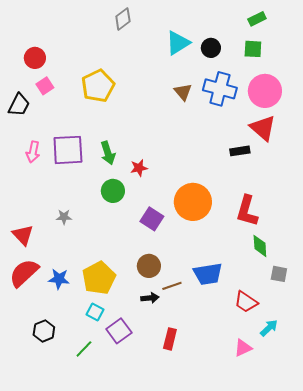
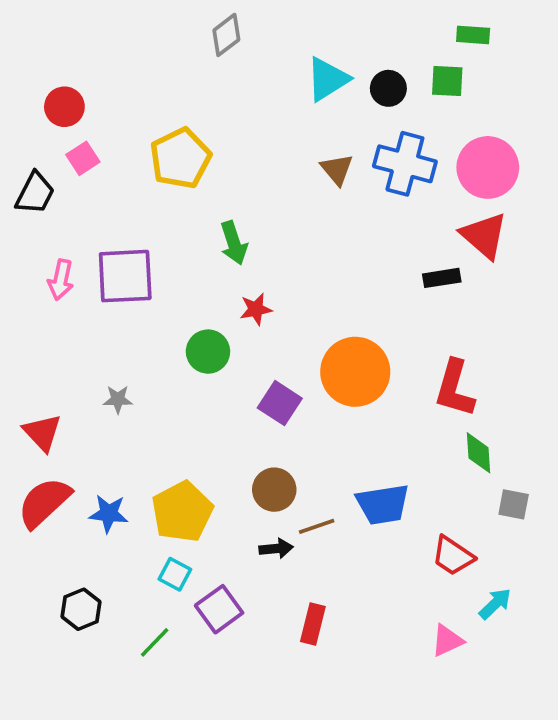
green rectangle: (257, 19) -> (473, 35), turned 30
green square: (253, 49) -> (447, 81), moved
green arrow: (108, 153) -> (234, 243), moved

